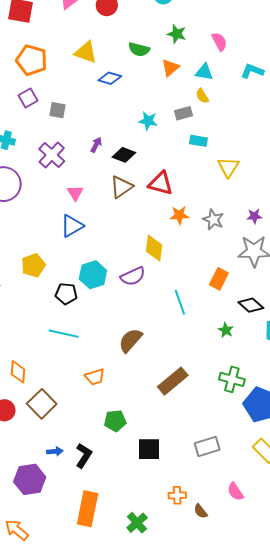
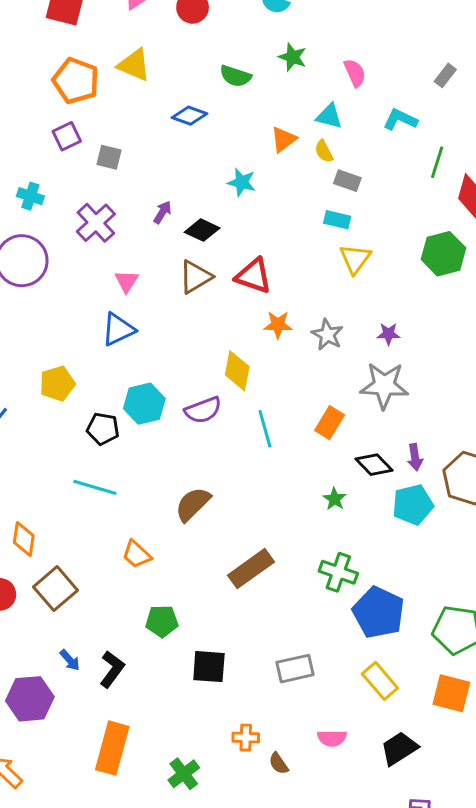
yellow triangle: (86, 52) -> (134, 65), moved
orange triangle: (170, 68) -> (284, 139), moved
gray rectangle: (184, 113) -> (347, 181), moved, turned 30
cyan rectangle: (198, 141) -> (337, 220), moved
cyan line: (180, 302) -> (265, 429), moved
orange trapezoid: (95, 377) -> (137, 554), turned 55
blue arrow: (55, 451) -> (70, 660), turned 49
pink semicircle: (235, 492) -> (332, 738), turned -60

